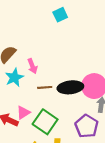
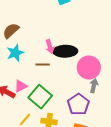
pink arrow: (32, 66) -> (50, 47), moved
black ellipse: (70, 87) -> (65, 51), moved

